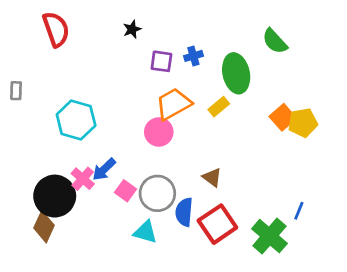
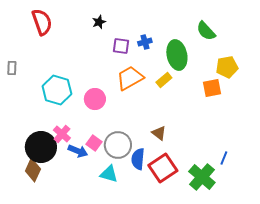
orange square: (283, 117) -> (212, 88), turned 30
yellow pentagon: (303, 123) -> (227, 67), moved
pink circle: (159, 132) -> (95, 99), moved
blue arrow: (104, 169) -> (78, 151), moved, turned -114

